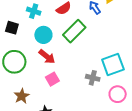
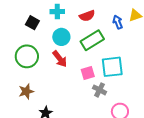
cyan cross: (34, 11) -> (57, 12), turned -32
cyan square: (113, 65) -> (112, 67), moved
pink square: (52, 79) -> (88, 73), moved

